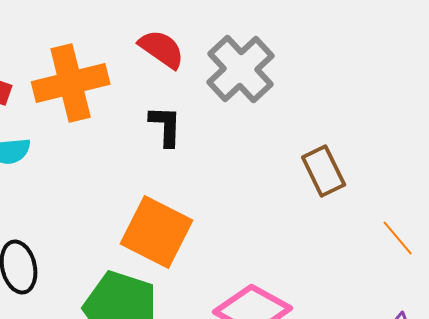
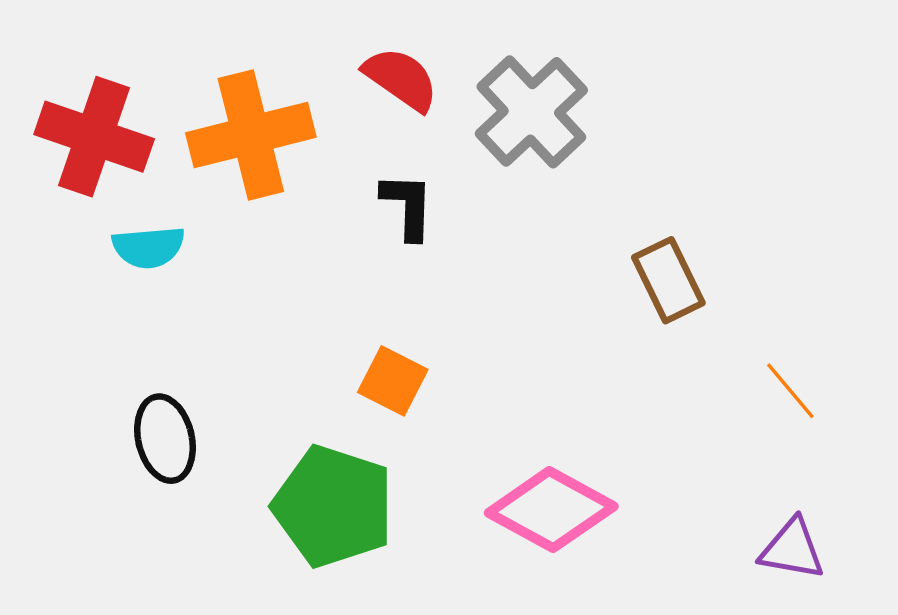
orange square: (157, 232) -> (393, 381), size x0.6

